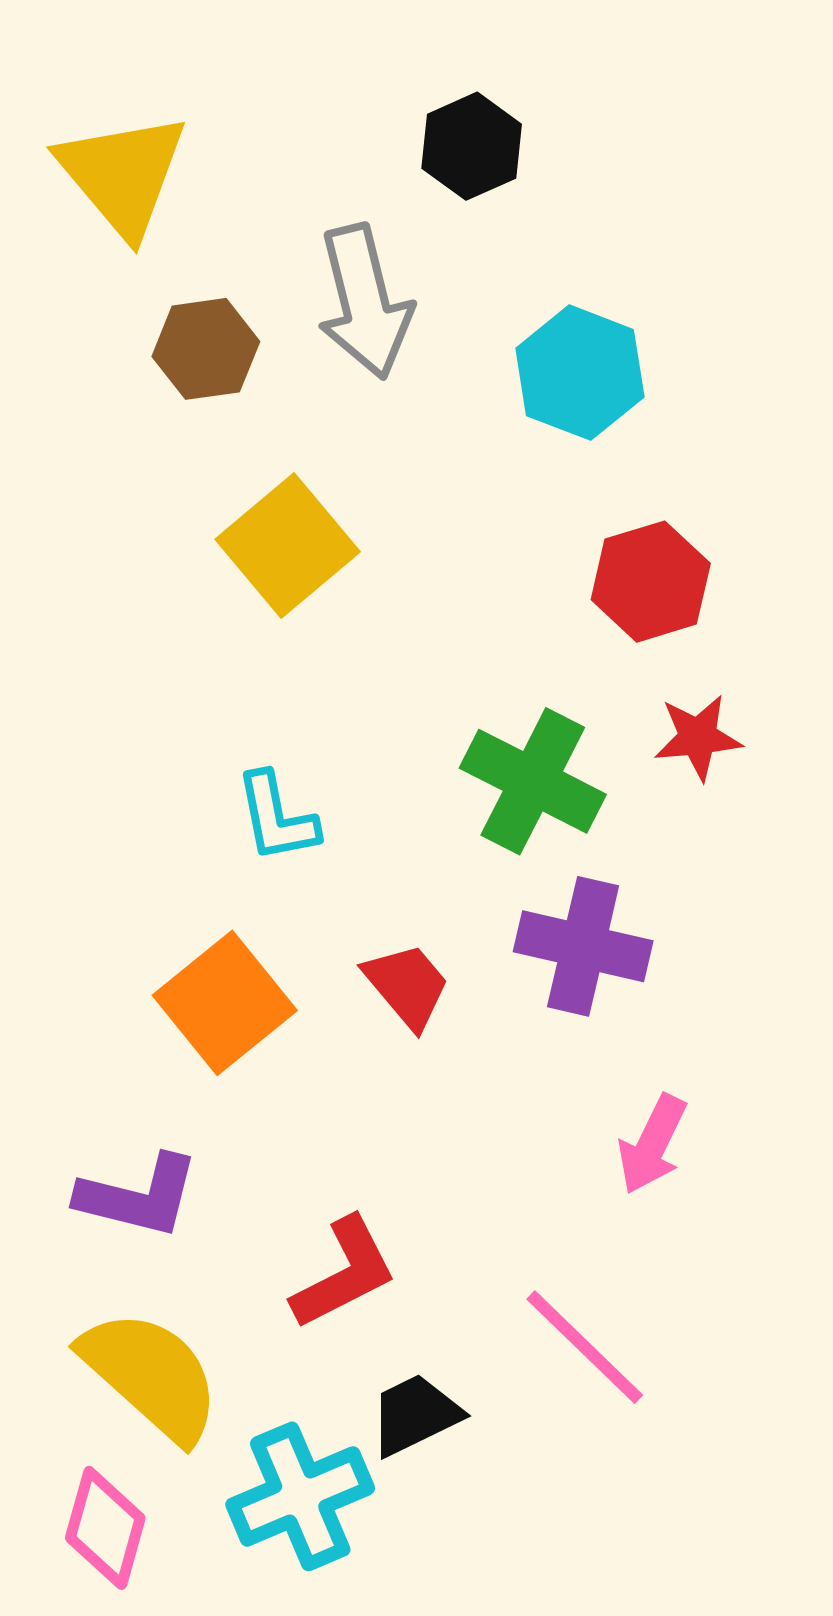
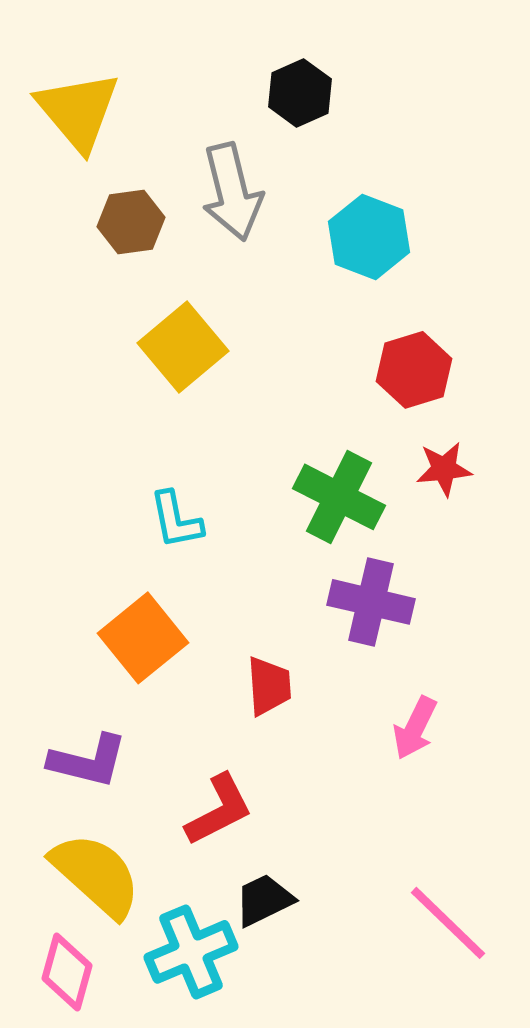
red trapezoid: (407, 986) -> (269, 686), moved, turned 36
pink line: (585, 1347) -> (448, 923), moved

